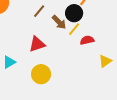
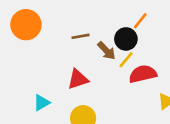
brown line: (39, 11) -> (80, 36), turned 40
red semicircle: (87, 40) -> (143, 74), size x1.5

